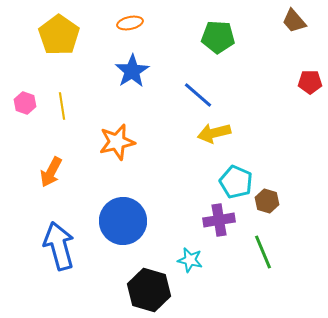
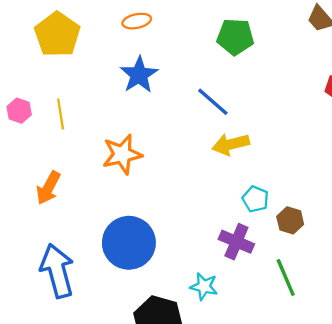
cyan pentagon: (236, 182) -> (255, 199), size x0.7
purple cross: (219, 220) -> (236, 242), turned 32

